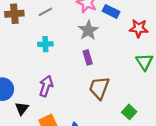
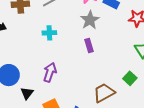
brown trapezoid: (99, 88) -> (104, 93), moved, turned 40
green square: (129, 112) -> (130, 78), moved

